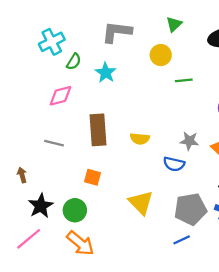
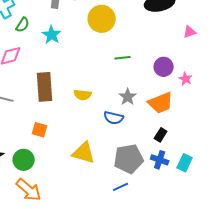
yellow circle: (161, 55) -> (102, 19), size x1.4
green line: (184, 80) -> (123, 58), moved
gray star: (189, 141) -> (128, 97), turned 30
yellow triangle: (141, 203) -> (84, 153), turned -30

